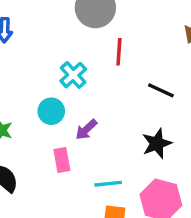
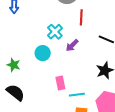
purple arrow: (86, 129) -> (72, 45), moved
pink rectangle: (62, 160) -> (60, 83), moved

